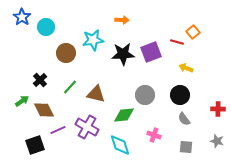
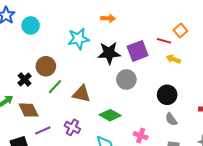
brown circle: (66, 53) -> (46, 66), moved
yellow arrow: (186, 68) -> (173, 59), moved
gray circle: (145, 95) -> (126, 80), moved
green diamond: (124, 115) -> (110, 115), turned 35
purple cross: (87, 127) -> (72, 127), size x0.7

